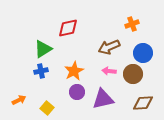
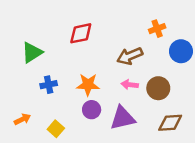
green triangle: (43, 49) -> (32, 52), moved
blue circle: (143, 53) -> (181, 51), moved
orange star: (74, 71) -> (88, 85), turned 30

